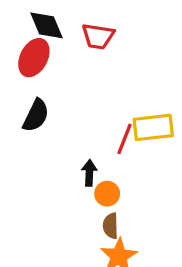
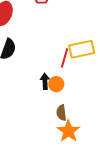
orange circle: (107, 194) -> (56, 84), moved

